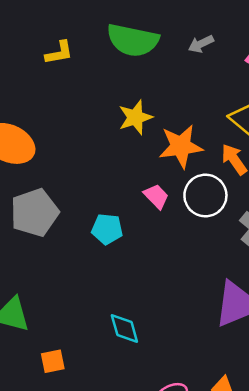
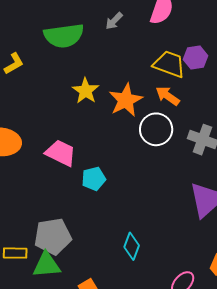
pink trapezoid: (156, 196) -> (61, 153), moved, size x1.5
gray pentagon: (34, 213) -> (53, 236), moved, turned 30
cyan diamond: (124, 328) -> (132, 246), turned 56

